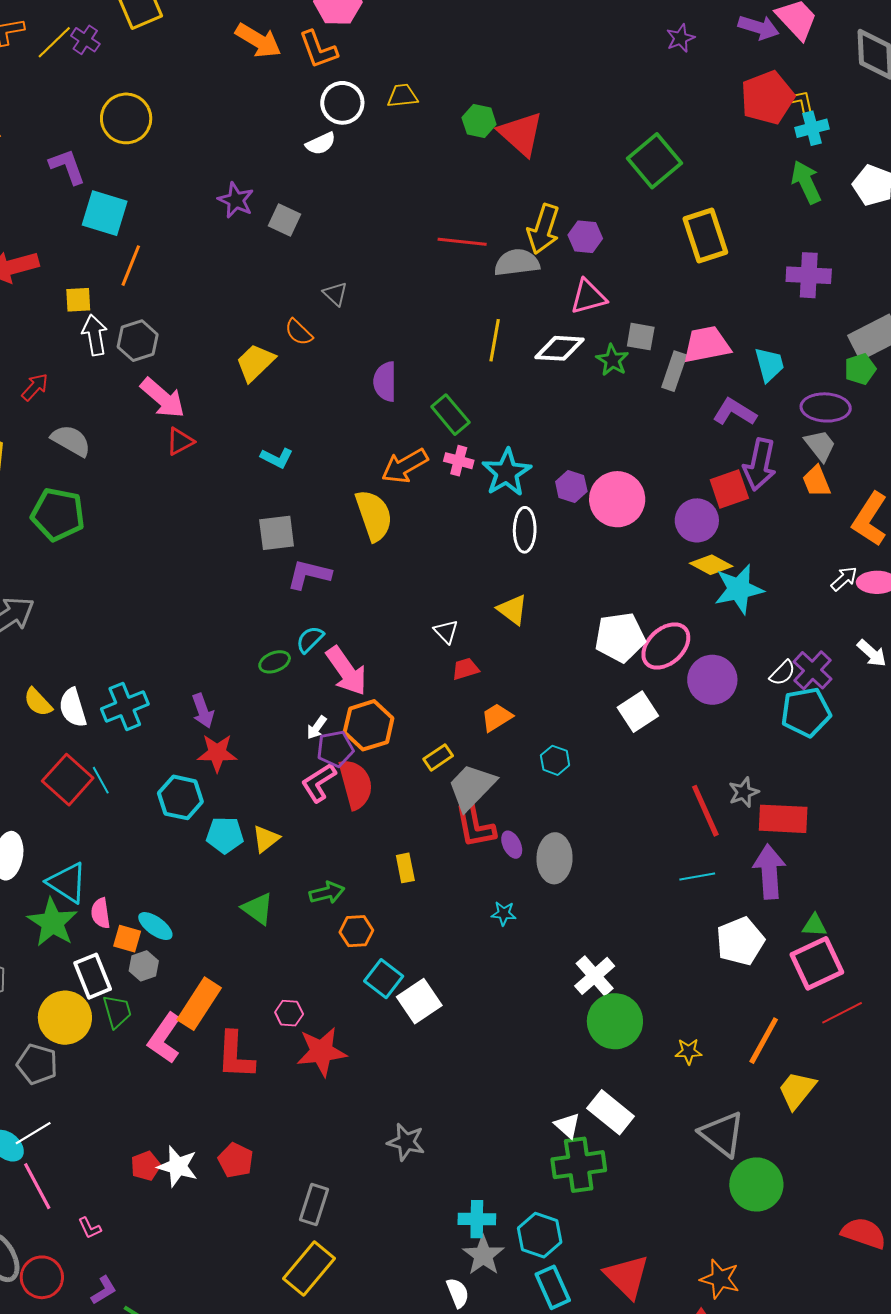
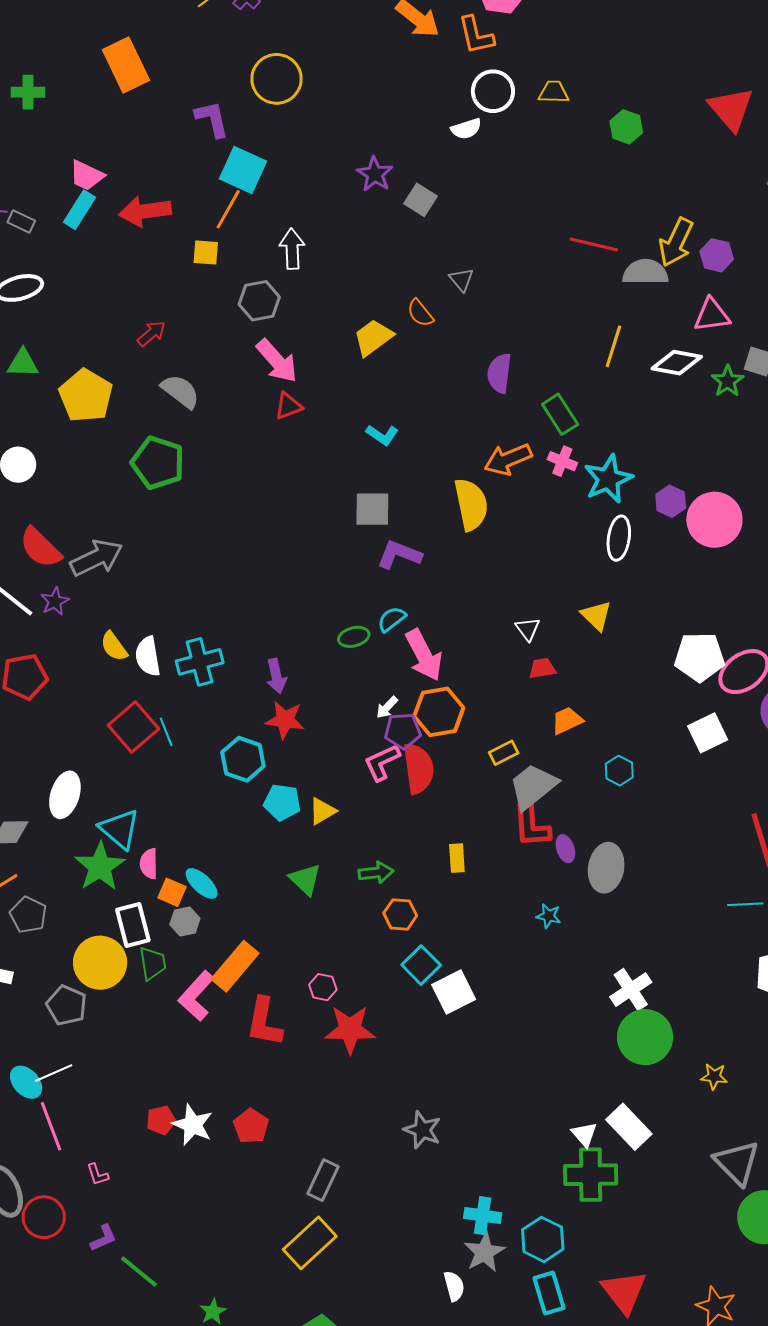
red triangle: (521, 134) -> (731, 109), moved
orange line: (131, 266) -> (228, 209), moved
white arrow: (95, 335) -> (292, 249), moved

